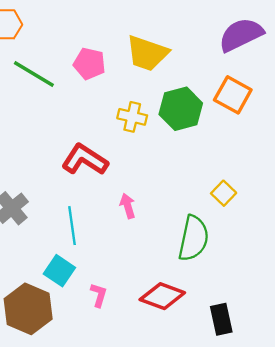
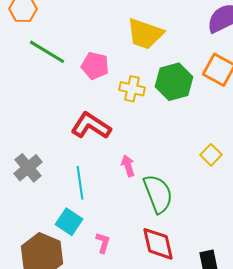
pink pentagon: (89, 64) -> (95, 66), moved
green semicircle: (194, 238) -> (158, 194), moved, turned -33
red diamond: (162, 296) -> (158, 244), turned 57

